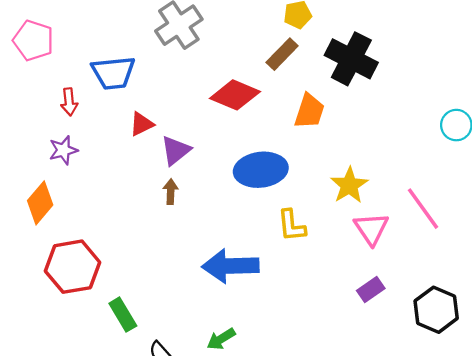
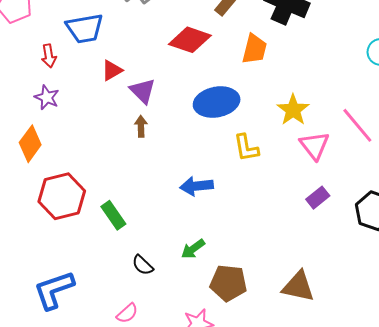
purple star: (63, 150) -> (47, 97), turned -30
purple triangle: (176, 151) -> (143, 91), turned -32
blue arrow: (230, 266) -> (196, 186), size x0.7
green rectangle: (123, 315) -> (113, 215), moved

